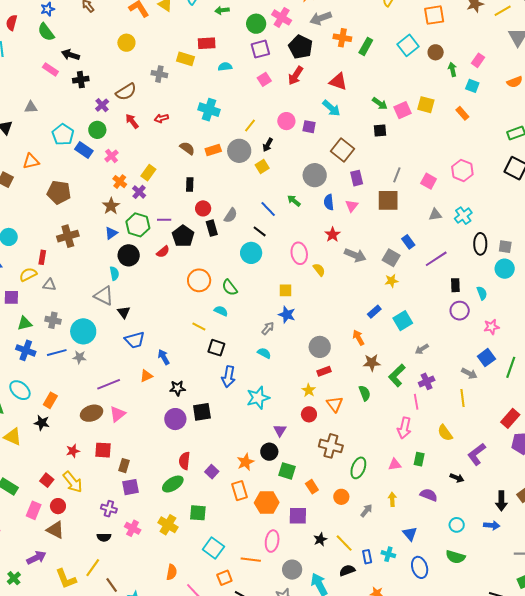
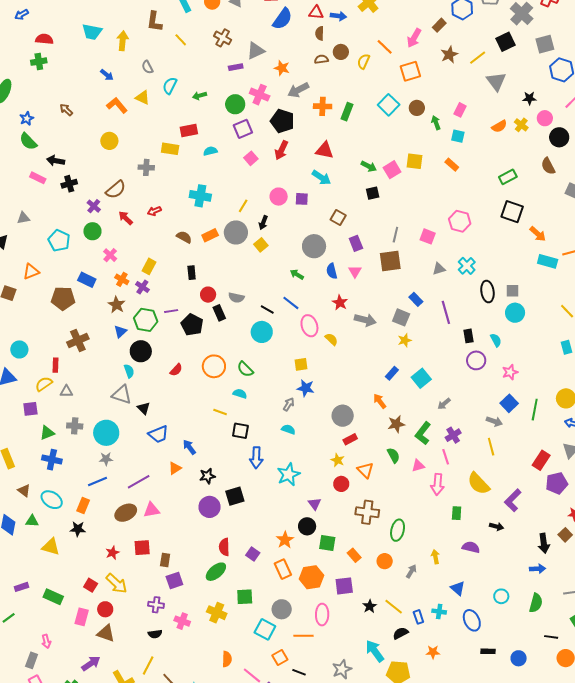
blue rectangle: (84, 150) -> (87, 280), moved
brown square: (343, 150) -> (338, 218), size x0.7
blue line: (268, 209) -> (291, 303), moved
gray semicircle: (231, 215) -> (236, 298), turned 77
red semicircle: (163, 252) -> (176, 370), moved
purple line: (436, 259) -> (446, 312), turned -65
blue line: (57, 353) -> (98, 481), moved
pink triangle: (118, 414) -> (152, 510), turned 36
yellow semicircle: (445, 433) -> (479, 484), size x1.4
pink triangle: (395, 464) -> (418, 466), moved
cyan circle: (457, 525) -> (501, 596), moved
green semicircle: (455, 557) -> (536, 603), moved, turned -84
gray circle: (292, 570) -> (282, 609), moved

